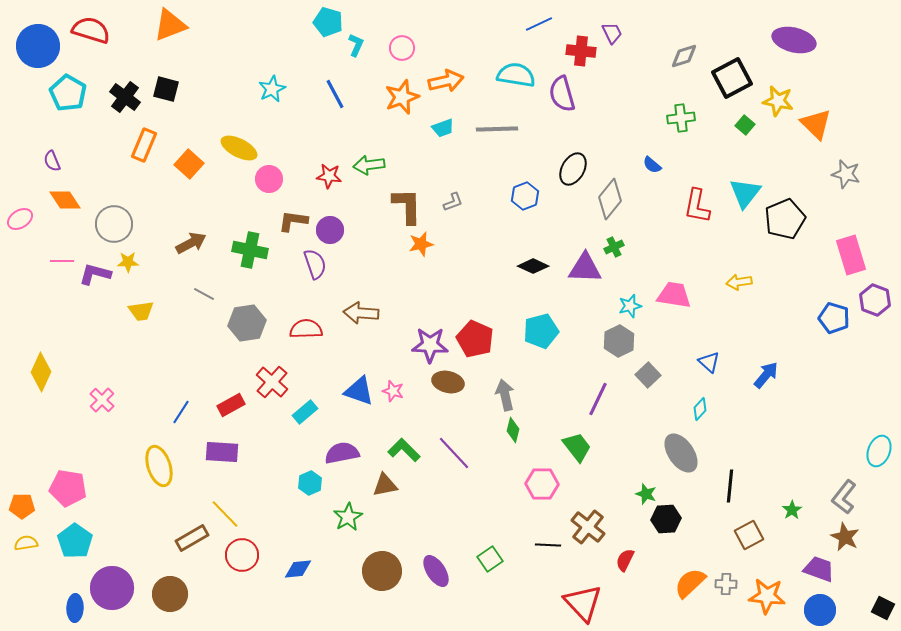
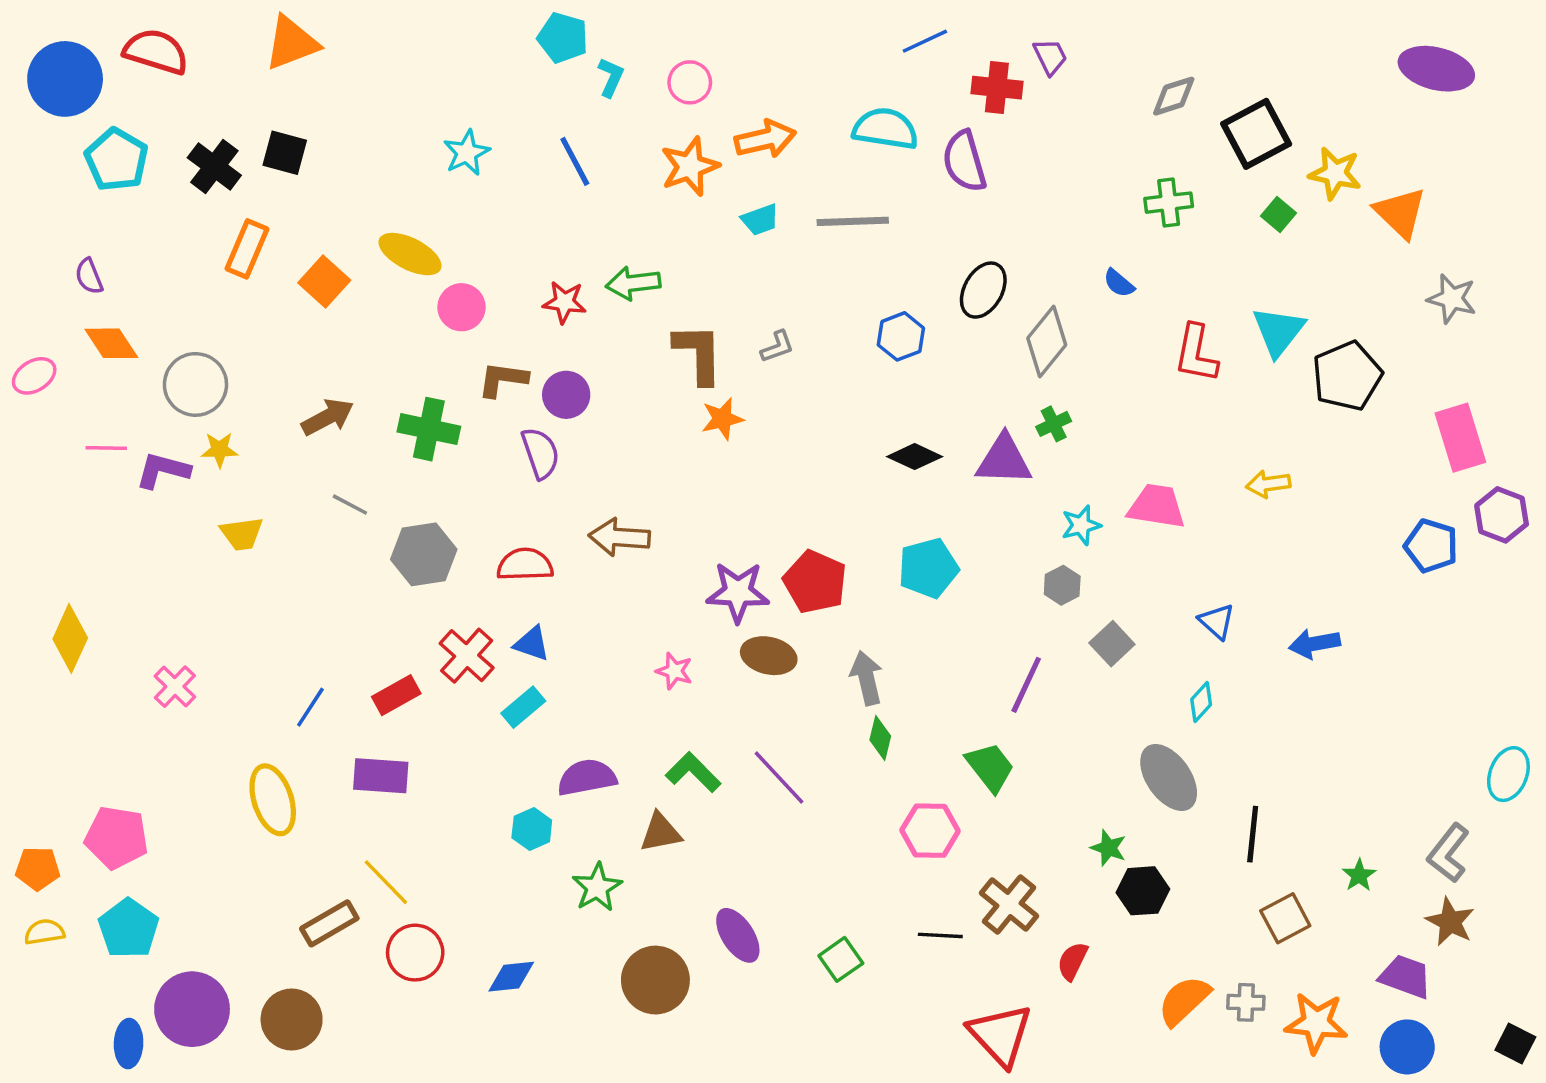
purple ellipse: (794, 40) -> (1436, 69), moved
gray hexagon: (619, 341) -> (1062, 585), size x0.7
blue arrow: (766, 375) -> (1314, 644), turned -140
blue triangle: (359, 391) -> (532, 644), moved, size x0.7
purple ellipse: (436, 571) -> (738, 935), moved

